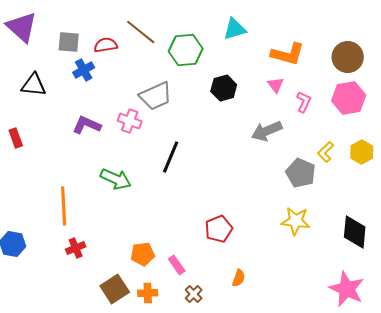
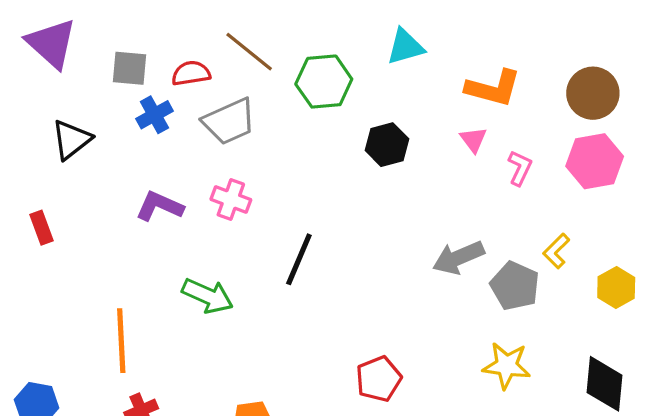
black triangle: (34, 85) -> (71, 140), turned -44
gray trapezoid: (156, 96) -> (229, 121), moved
gray arrow: (267, 131) -> (458, 258), moved
yellow hexagon: (362, 152) -> (616, 288), moved

